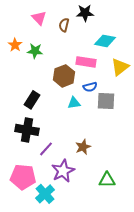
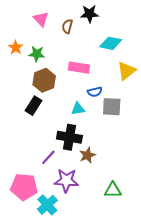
pink rectangle: (86, 62) -> (79, 68), moved
brown hexagon: (64, 76) -> (44, 80), moved
black cross: (27, 130) -> (69, 137), moved
purple star: (63, 171) -> (66, 181), turned 30

